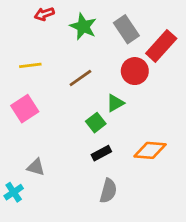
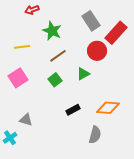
green star: (83, 26) -> (52, 31), moved
green square: (96, 123) -> (55, 80), moved
gray semicircle: (108, 191) -> (95, 135), moved

